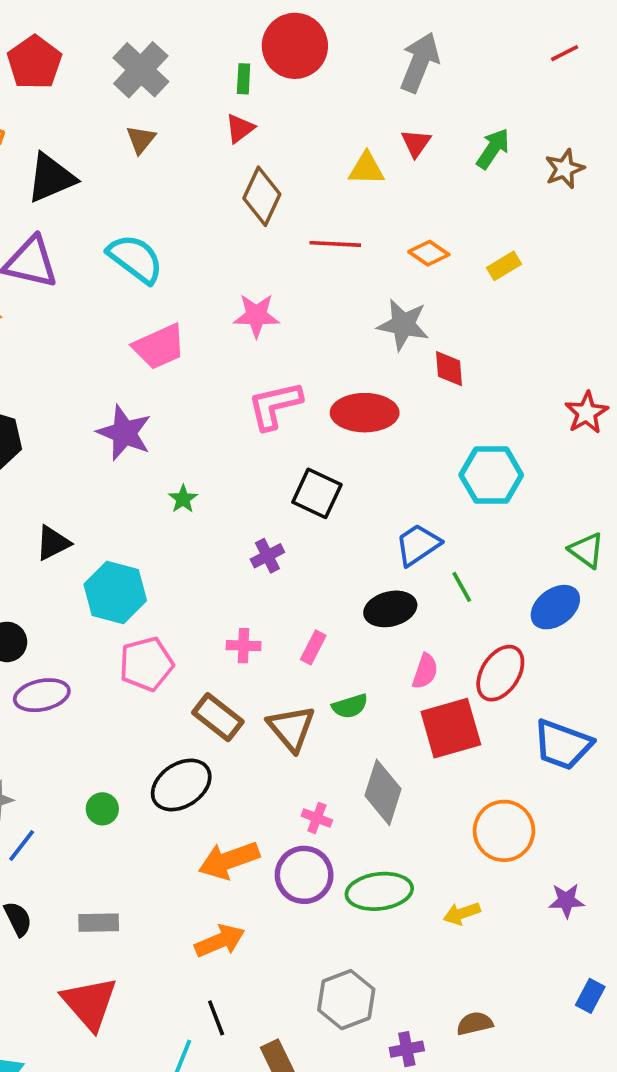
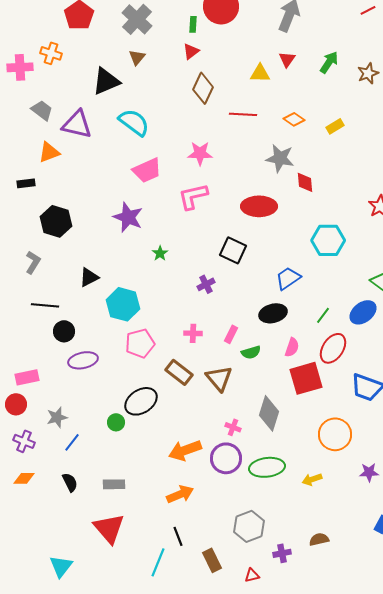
black triangle: (51, 178) -> (106, 81), moved
pink L-shape: (275, 405) -> (193, 196), moved
green line: (462, 587) -> (323, 315), moved, turned 66
green semicircle: (350, 706) -> (251, 352), moved
black ellipse: (181, 785) -> (141, 401), moved

